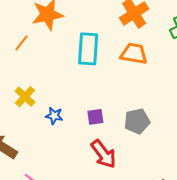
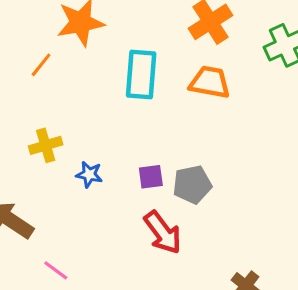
yellow cross: (25, 97) -> (46, 145), turned 30
gray pentagon: (137, 121) -> (192, 184), moved

